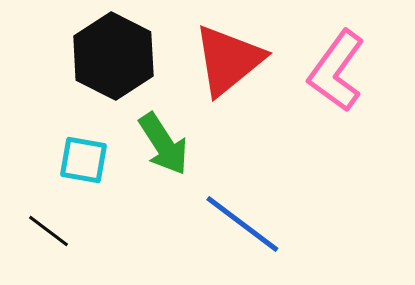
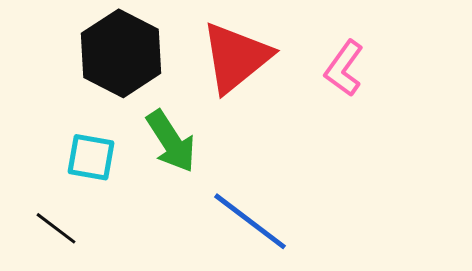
pink L-shape: (336, 71) -> (344, 68), size x0.7

